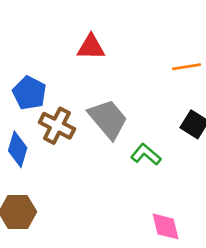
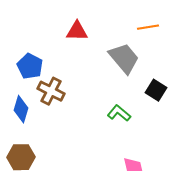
orange line: (187, 67) -> (148, 27), moved
gray trapezoid: (108, 119) -> (124, 58), moved

